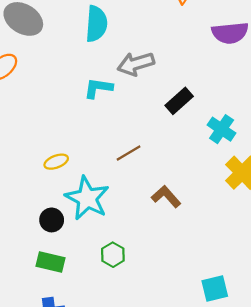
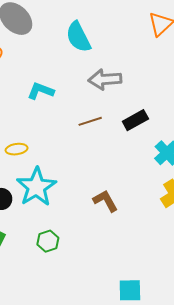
cyan semicircle: (96, 24) -> (78, 37), turned 136
cyan L-shape: (98, 88) -> (41, 91), moved
brown line: (129, 153) -> (90, 121), moved

